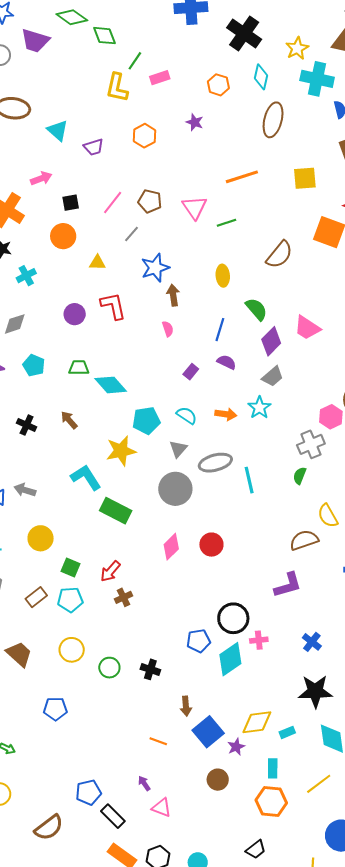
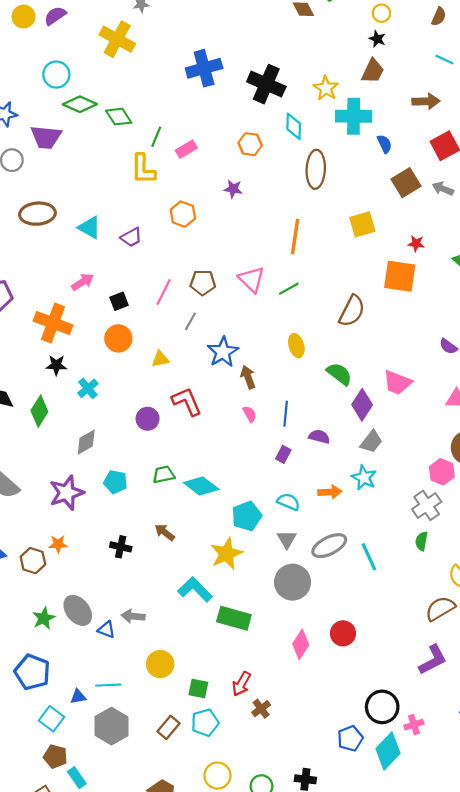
orange line: (242, 177) -> (295, 237), turned -52
blue line: (220, 330) -> (286, 414), moved

